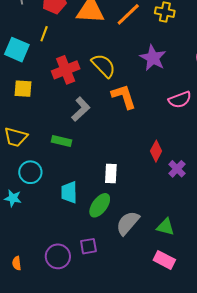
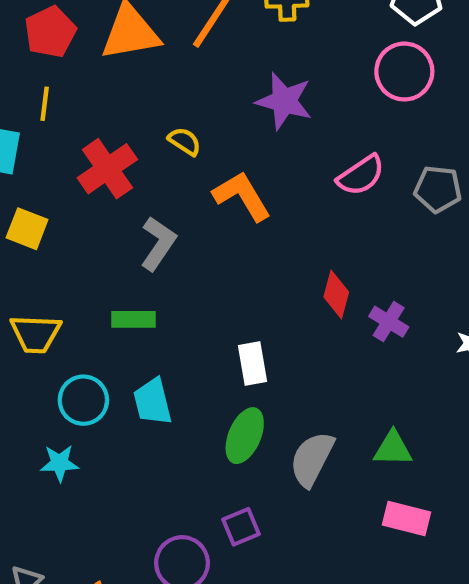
yellow semicircle: (103, 66) -> (185, 141), size x0.6
yellow square: (23, 89) -> (27, 229), turned 30
cyan trapezoid: (69, 192) -> (153, 402), moved

